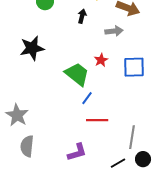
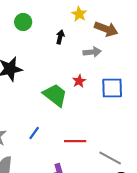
blue line: (87, 98) -> (34, 133), moved
gray line: (132, 137) -> (110, 158), turned -70

